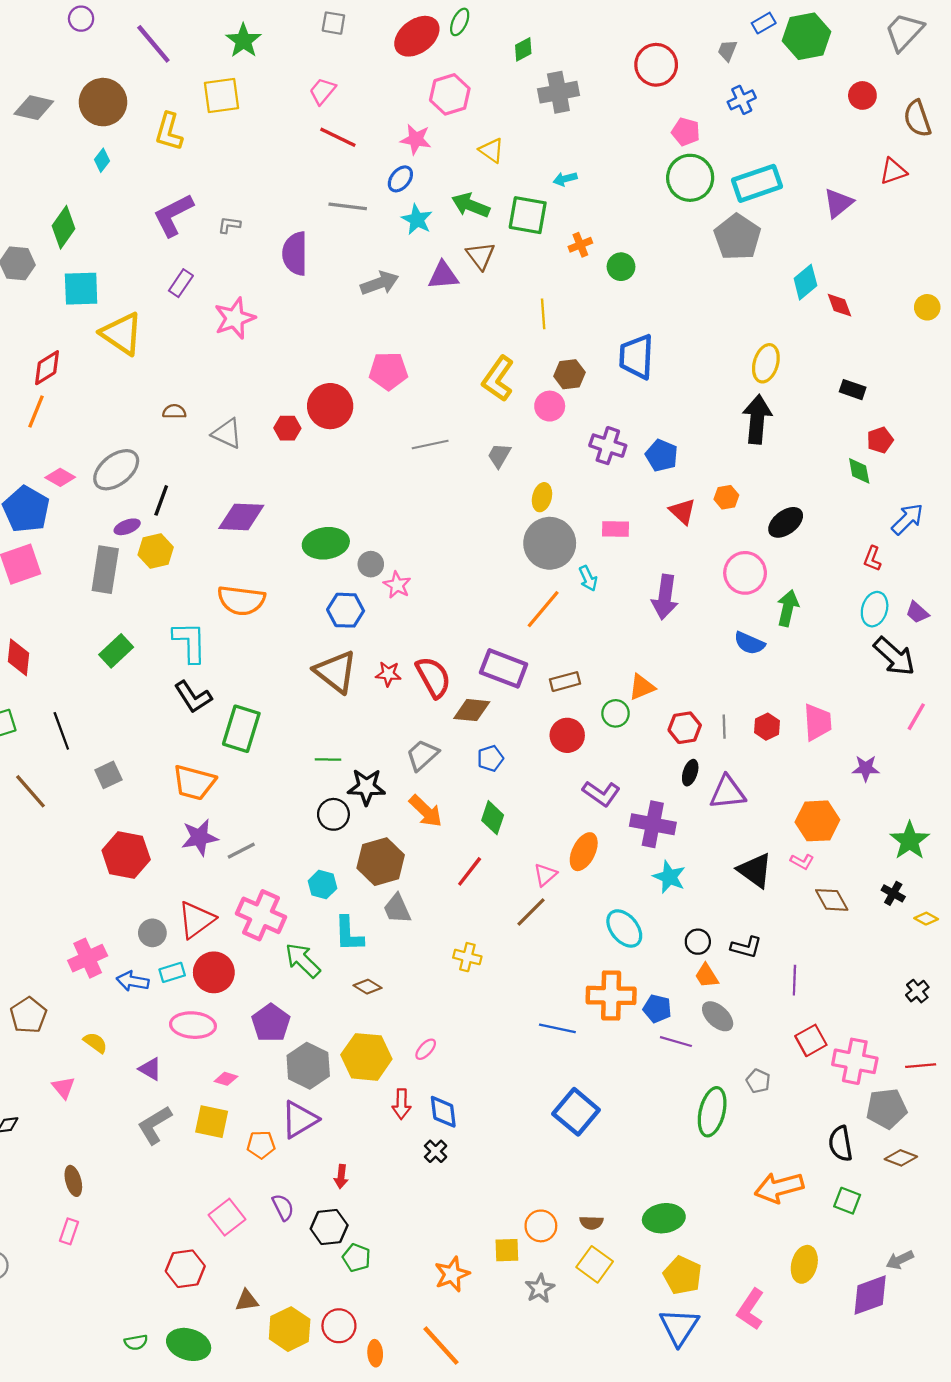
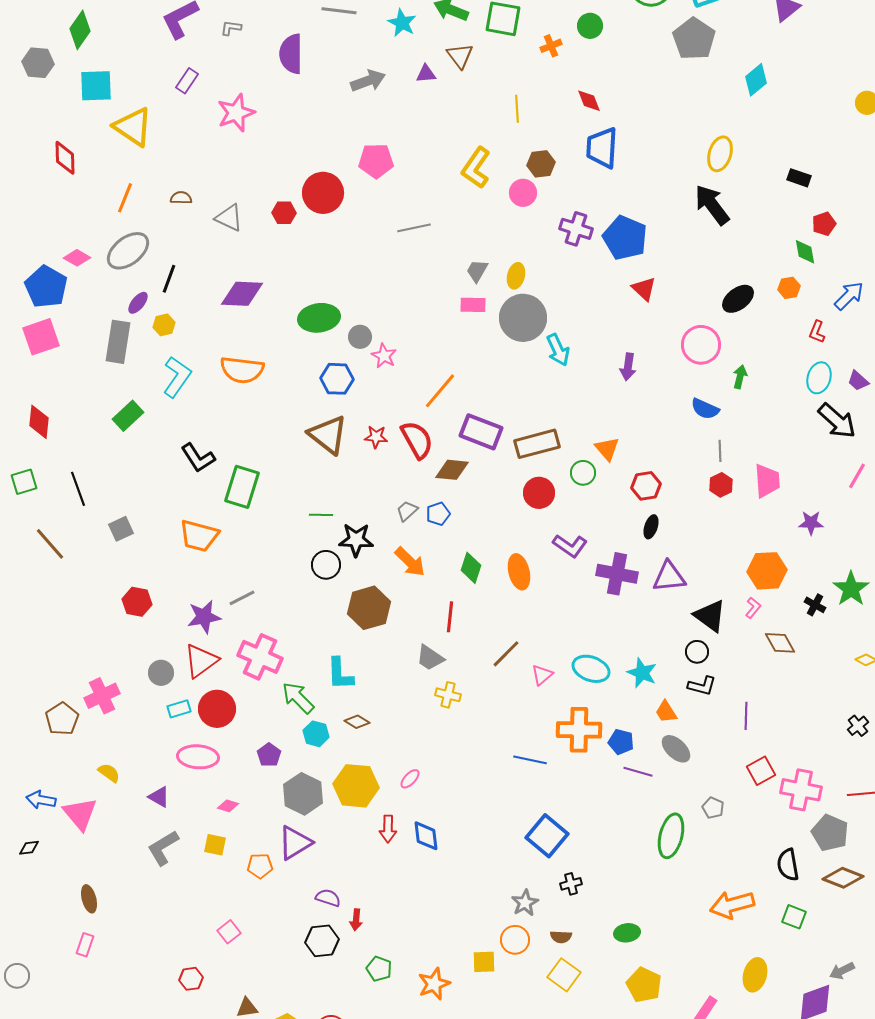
green circle: (621, 267) -> (590, 26), moved
purple triangle: (443, 275) -> (426, 74), size x0.7
red diamond: (839, 305) -> (589, 101), moved
red diamond: (47, 368) -> (65, 158), turned -60
orange line: (36, 412) -> (125, 198), moved
black arrow: (757, 419) -> (712, 205), turned -42
gray trapezoid: (499, 455) -> (477, 271), moved
blue pentagon: (662, 455) -> (625, 238), size x1.5
orange hexagon: (726, 497) -> (789, 288), moved
purple ellipse: (127, 527) -> (138, 303), turned -30
pink rectangle: (616, 529) -> (473, 305), moved
yellow hexagon: (156, 551) -> (164, 325), size x0.7
cyan arrow: (588, 578) -> (558, 350), size x1.4
purple arrow: (665, 597) -> (628, 367), size x0.7
green arrow: (788, 608) -> (740, 377), size x0.7
orange line: (543, 609) -> (440, 391), moved
cyan L-shape: (190, 642) -> (177, 377), moved, turned 36
brown rectangle: (565, 682) -> (537, 444), size x1.6
orange triangle: (642, 687) -> (607, 449), turned -48
gray line: (724, 727) -> (720, 451), moved
gray trapezoid: (422, 755) -> (407, 511), size x0.7
blue pentagon: (490, 758) -> (438, 514), moved
purple triangle: (727, 792) -> (669, 577), moved
purple star: (200, 837) -> (204, 617), moved
orange ellipse: (584, 852) -> (519, 572), moved, turned -40
red hexagon: (126, 855) -> (137, 602), size x0.7
pink L-shape: (802, 862) -> (753, 608), turned -80
red line: (470, 871) -> (450, 617), turned -32
pink triangle: (545, 875) -> (542, 675), moved
cyan star: (669, 877) -> (642, 673), moved
cyan hexagon: (322, 885) -> (316, 734), moved
black cross: (893, 893) -> (815, 605), moved
gray trapezoid: (397, 909) -> (430, 658), moved, turned -32
cyan ellipse: (624, 928) -> (591, 669), turned -30
black circle: (698, 942) -> (697, 652), moved
blue arrow: (133, 981) -> (41, 800), moved
brown pentagon: (28, 1015) -> (62, 719), moved
purple pentagon: (271, 1023) -> (269, 755), size x0.7
pink triangle: (63, 1088) -> (80, 814), size x1.6
gray pentagon: (887, 1108) -> (830, 833), turned 30
yellow square: (212, 1122) -> (215, 845), size x0.7
black cross: (436, 1151) -> (571, 884), moved, turned 30
brown diamond: (901, 1158) -> (843, 878), size x1.4
red arrow: (341, 1177) -> (356, 920), moved
purple semicircle: (283, 1207) -> (328, 898), moved, turned -45
pink square: (227, 1217) -> (229, 932), size x0.7
green ellipse: (664, 1218) -> (627, 933), size x0.7
green pentagon: (357, 1258) -> (379, 969), moved
red hexagon: (185, 1269) -> (191, 979), size x0.7
gray star: (540, 1288) -> (525, 903), moved

